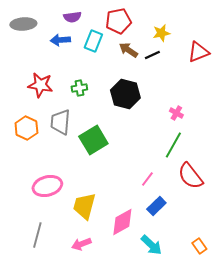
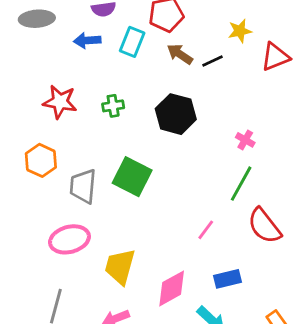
yellow star: (161, 33) -> (240, 31), moved
gray trapezoid: (60, 122) -> (83, 186), moved
green square: (93, 140) -> (132, 177), turned -32
blue rectangle: (156, 206) -> (228, 279), moved, turned 30

